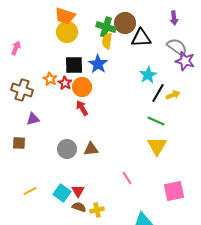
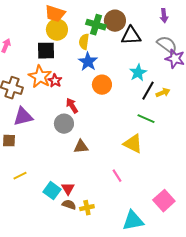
yellow semicircle: (107, 41) -> (84, 42), moved
black square: (74, 65) -> (46, 51), moved
orange star: (50, 79) -> (40, 77), size x1.6
orange circle: (82, 87) -> (102, 85), moved
purple triangle: (33, 119) -> (23, 117), size x1.5
yellow triangle: (157, 146) -> (133, 144), moved, turned -35
gray circle: (67, 149) -> (64, 124), moved
yellow line: (30, 191) -> (20, 176), moved
pink square: (174, 191) -> (164, 201), moved, turned -30

